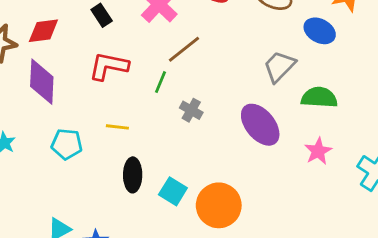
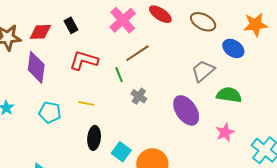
black rectangle: (102, 15) -> (71, 25), moved
green line: (160, 82) -> (119, 75), turned -49

